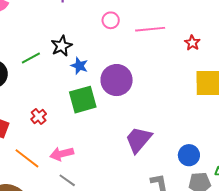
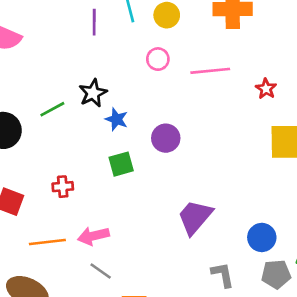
purple circle: (117, 80) -> (166, 138), size x0.7
green square: (83, 100) -> (121, 164), size x0.7
red cross: (39, 116) -> (63, 187), turned 35
orange line: (27, 158) -> (47, 242), turned -44

